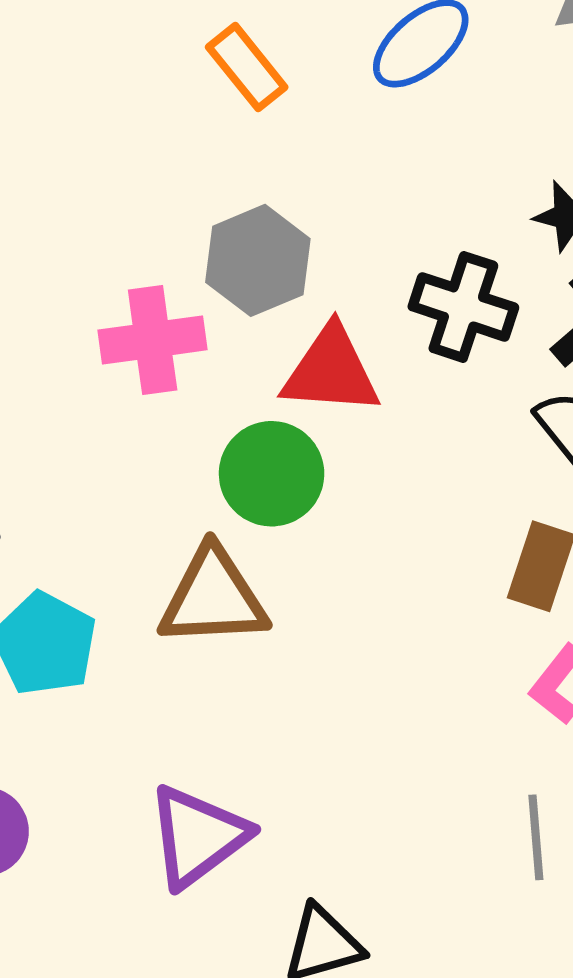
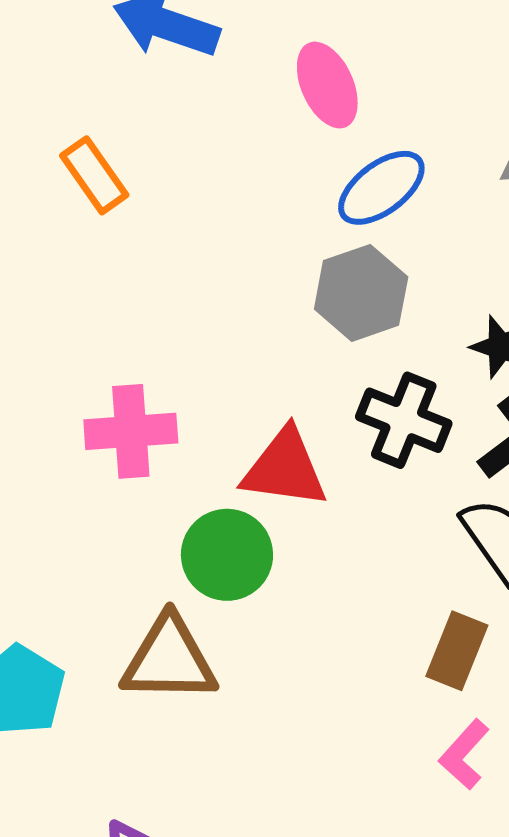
orange rectangle: (247, 67) -> (94, 175), moved
gray hexagon: (258, 260) -> (361, 293), moved

